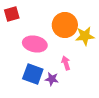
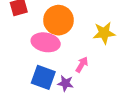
orange circle: (65, 25) -> (58, 20), moved
pink arrow: (66, 63) -> (82, 65), turned 48

